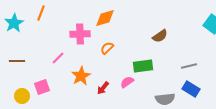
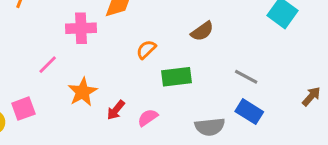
orange semicircle: (107, 48) -> (146, 49), moved
gray line: (189, 66) -> (246, 77), turned 42
pink semicircle: (127, 82) -> (148, 118), moved

